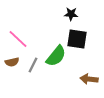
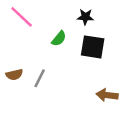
pink line: (18, 39) -> (22, 17), moved
green semicircle: (56, 56) -> (59, 39), moved, size x0.6

